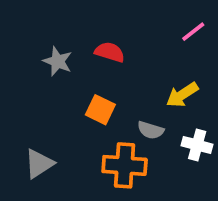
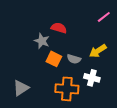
gray star: (58, 61) -> (42, 41), moved
gray semicircle: (151, 130) -> (74, 59), moved
white cross: (197, 145) -> (92, 78), moved

